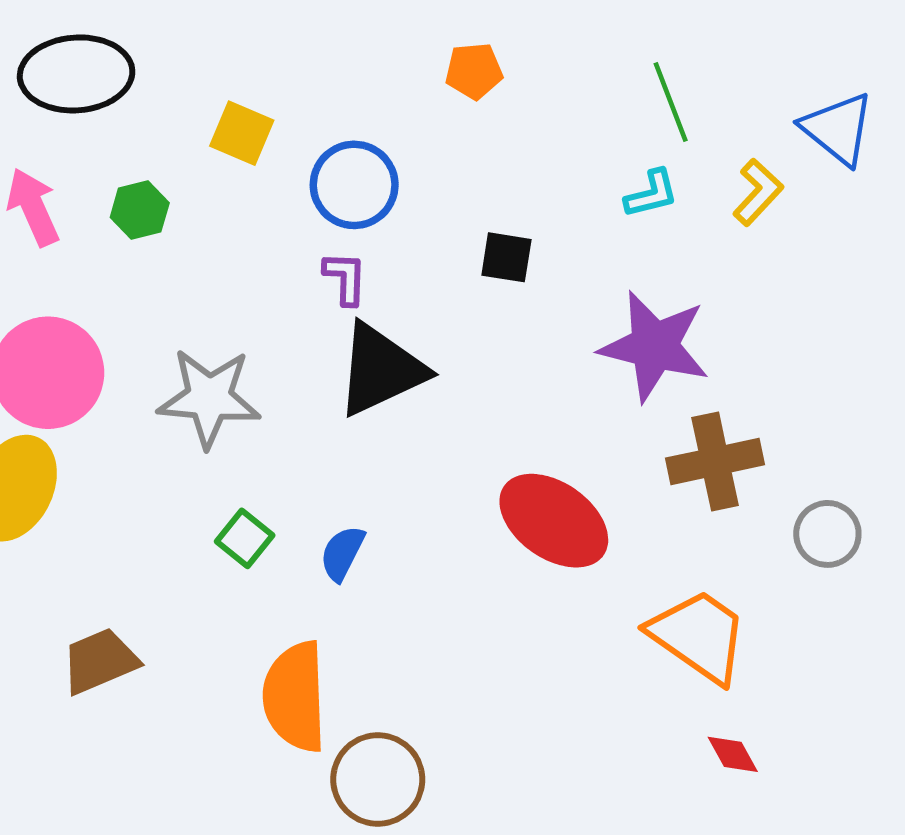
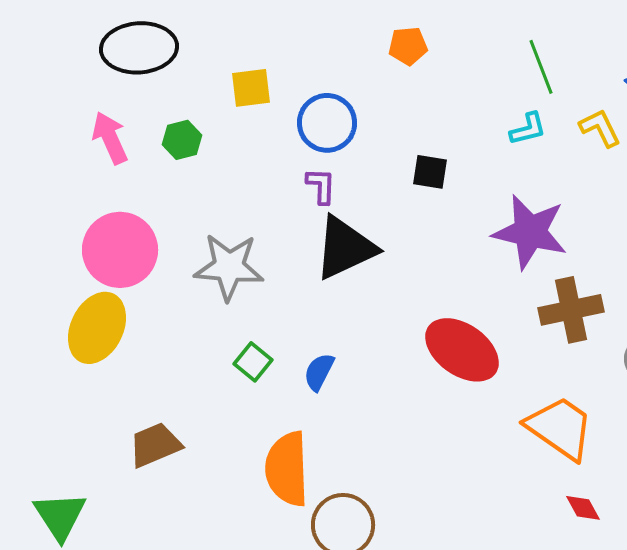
yellow square: (242, 133) -> (251, 88), turned -30
yellow L-shape: (758, 192) -> (600, 128), turned -69

